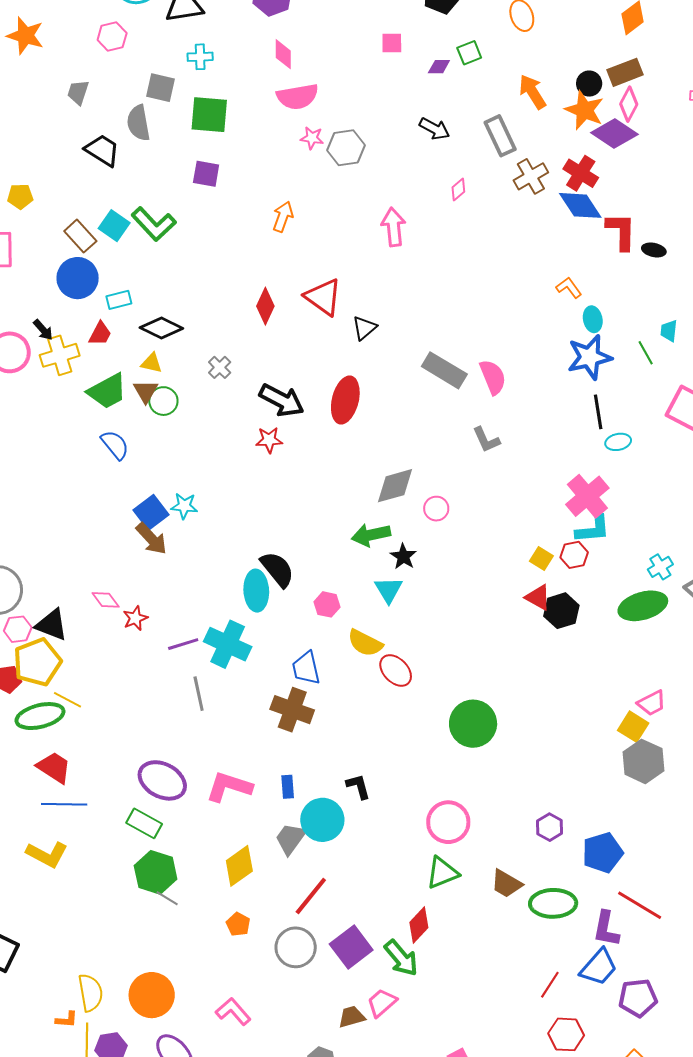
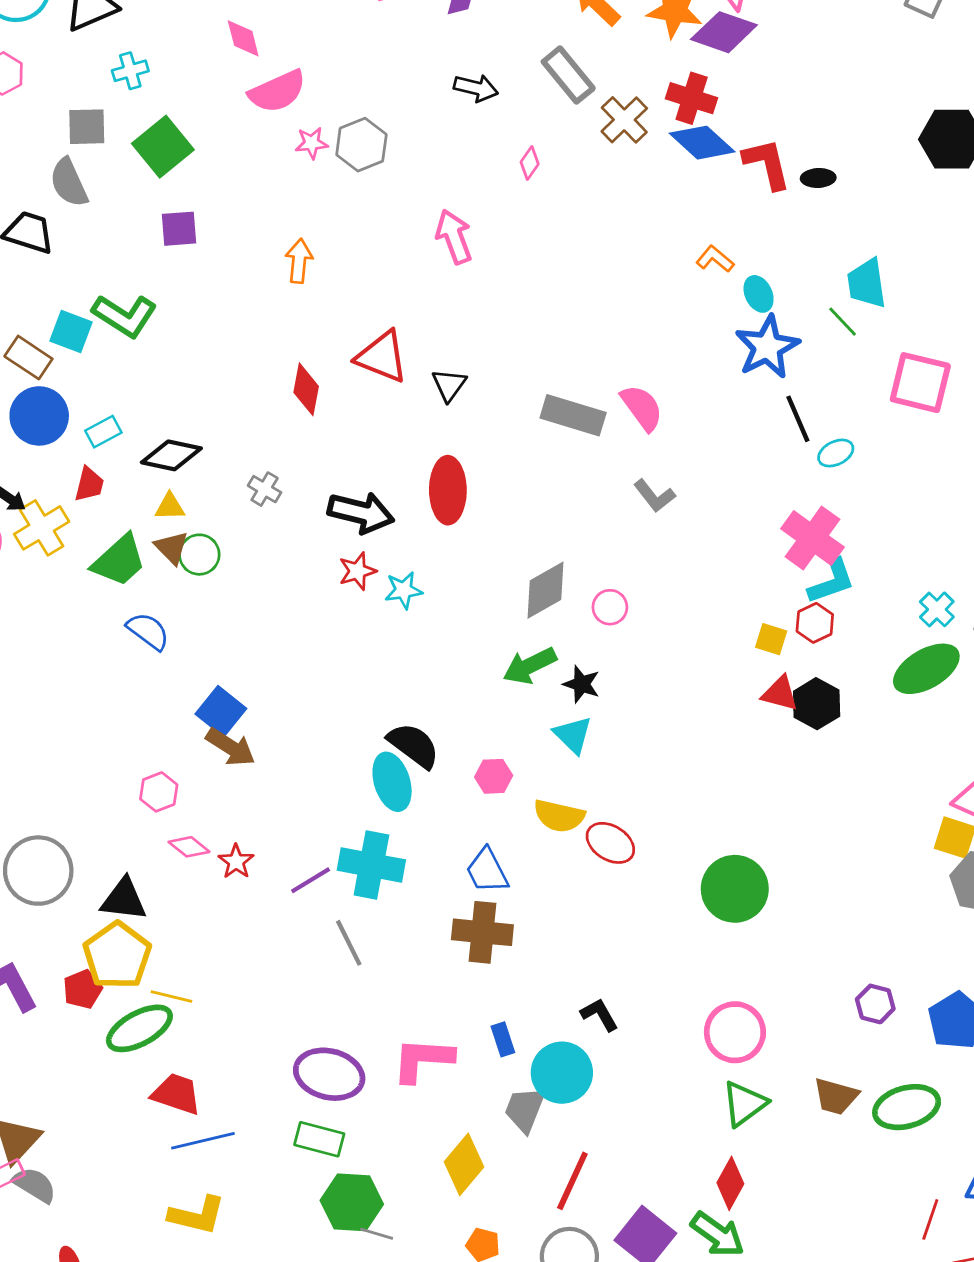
green square: (209, 115) -> (163, 147), turned -30
cyan trapezoid: (669, 331) -> (867, 283), size x1.6
cyan star: (184, 506) -> (404, 590), moved
pink hexagon: (18, 629) -> (159, 792), moved

